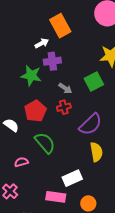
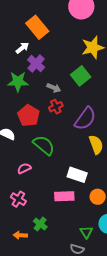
purple cross: (52, 61) -> (36, 64), turned -30
white rectangle: (72, 178) -> (77, 175), turned 54

